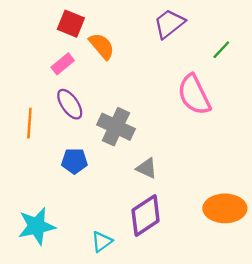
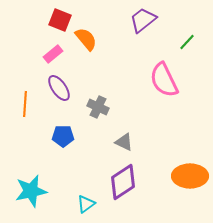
gray cross: (116, 127) -> (98, 107), size x0.7

